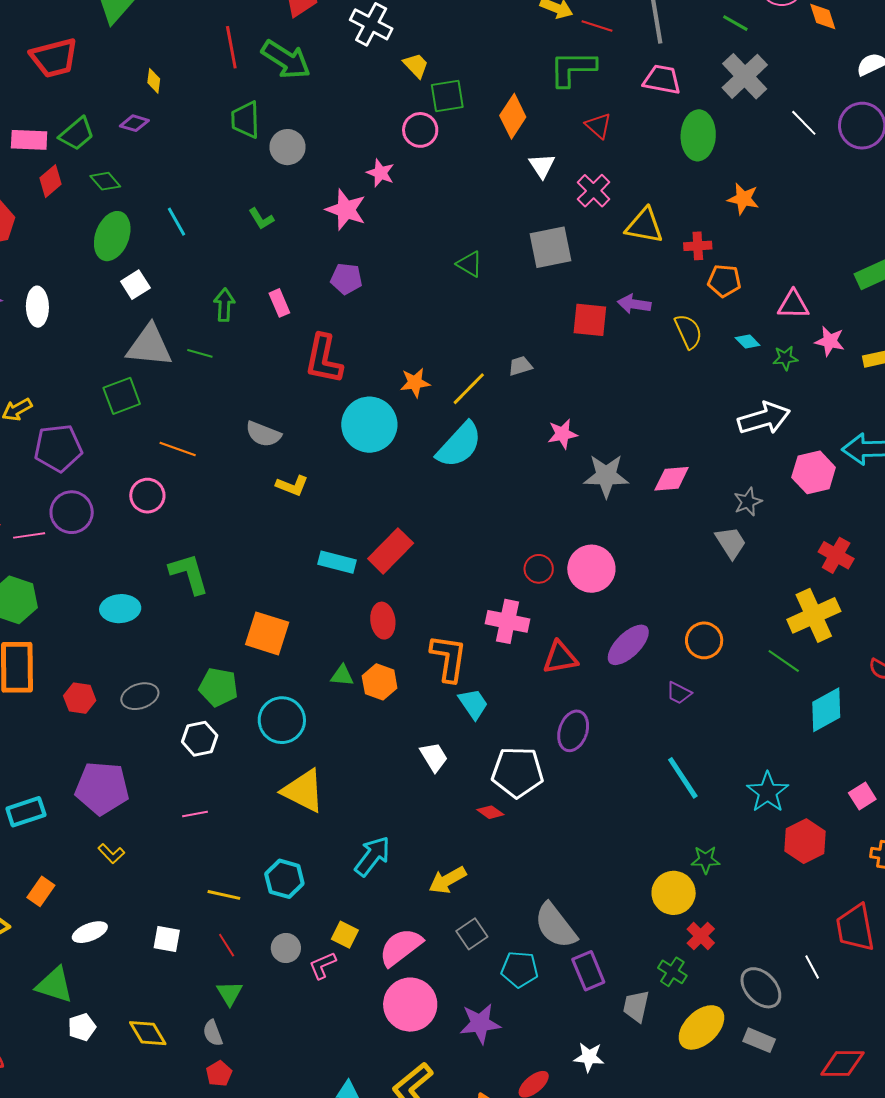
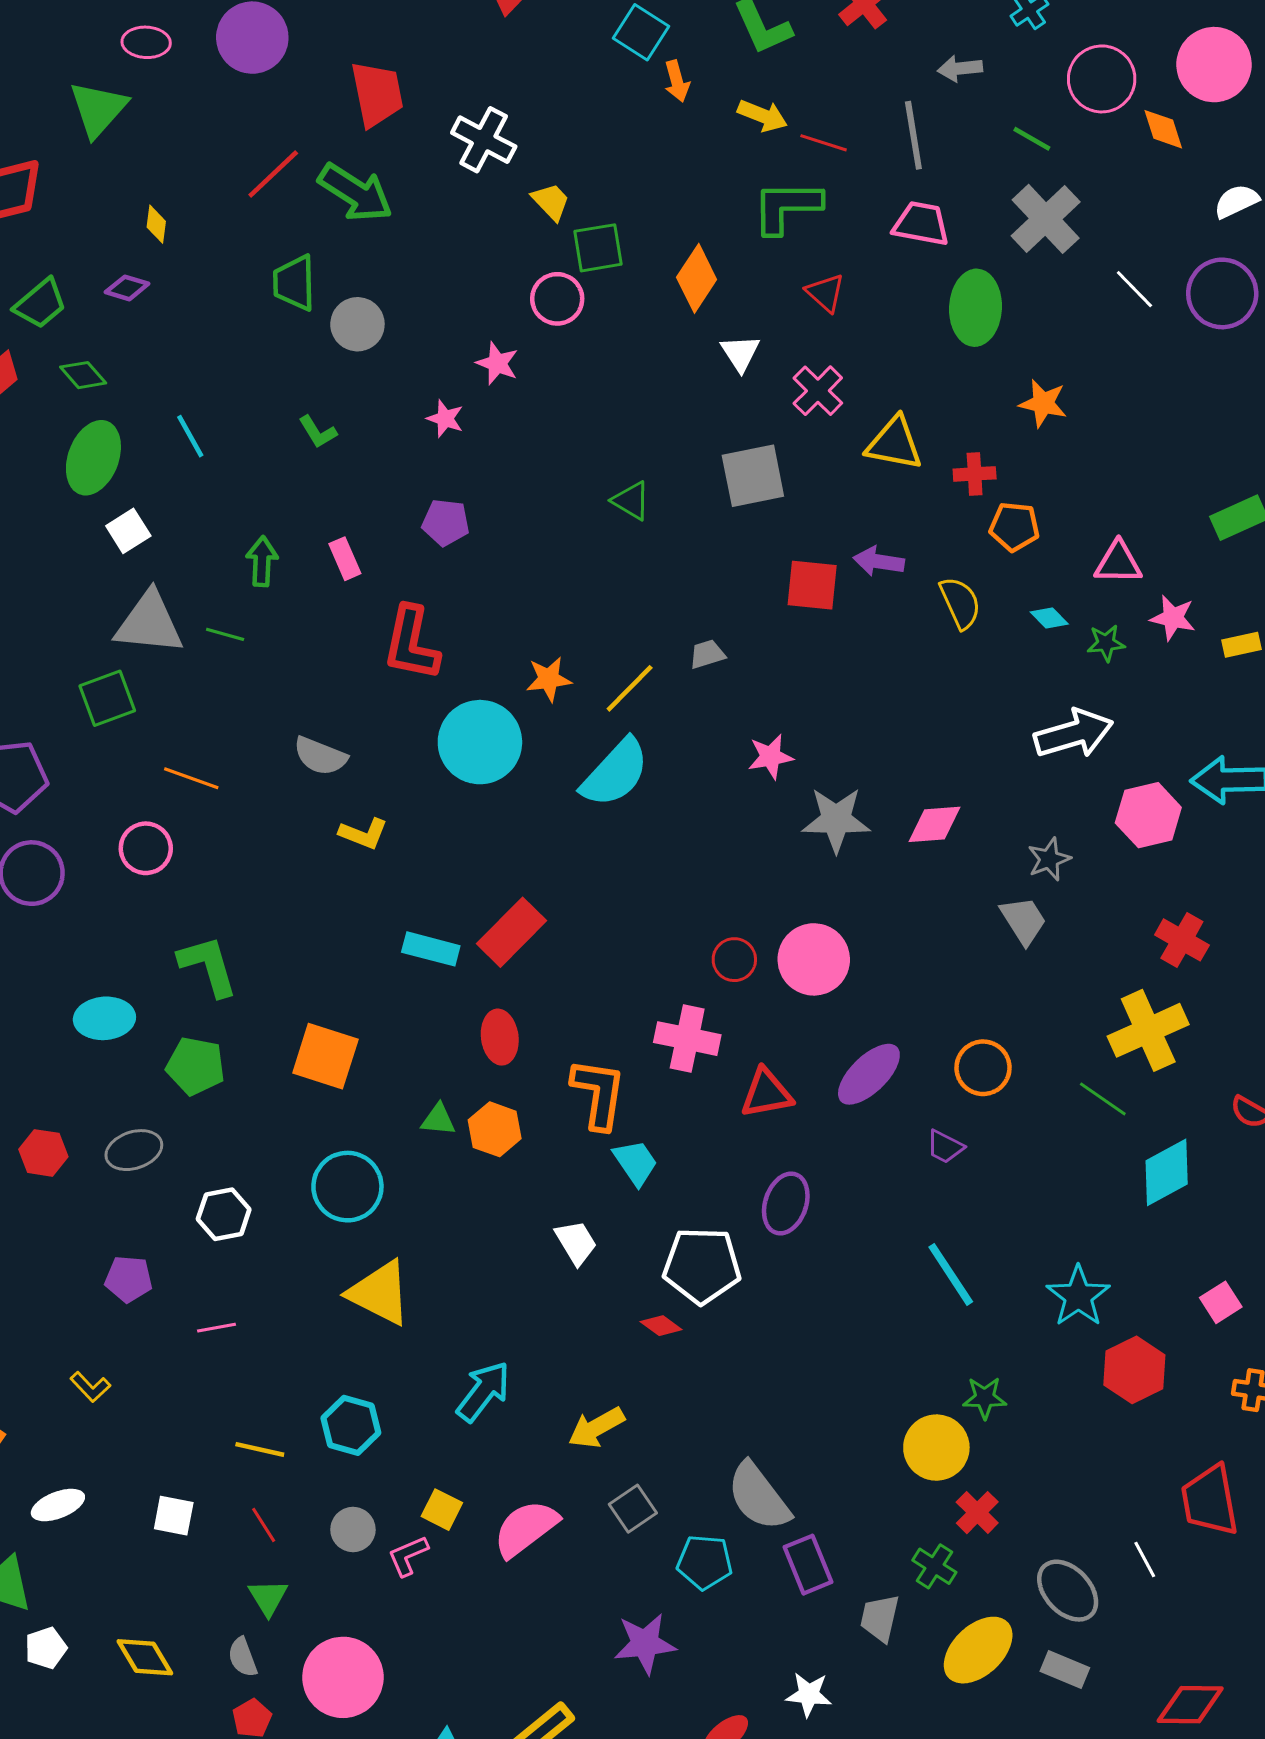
red line: (231, 47) -> (273, 174), turned 57
pink star: (346, 210) -> (445, 419), size x0.6
green pentagon: (218, 687) -> (196, 1066), moved
purple pentagon: (102, 788) -> (129, 1279), moved, size x0.6
pink circle: (410, 1005) -> (343, 1677), moved

